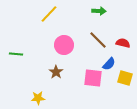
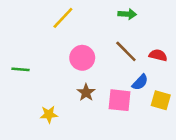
brown star: (56, 72) -> (86, 93), moved
yellow star: (38, 98) -> (49, 114), moved

